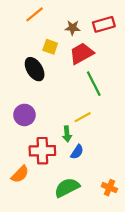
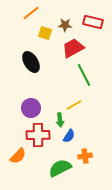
red rectangle: (104, 24) -> (93, 22), turned 30
yellow square: (50, 47) -> (45, 33), moved
purple circle: (24, 115) -> (31, 108), moved
orange cross: (109, 188) -> (85, 156), moved, turned -32

